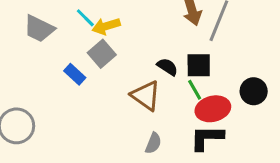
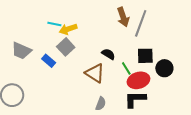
cyan line: (85, 18) -> (54, 24), turned -32
gray trapezoid: (39, 29) -> (21, 51), moved
black square: (199, 65) -> (145, 56), moved

